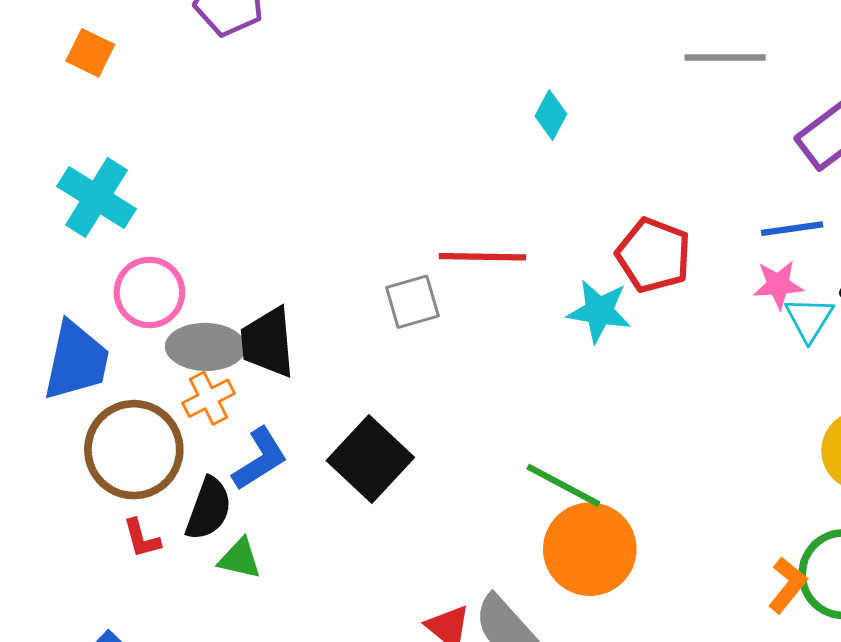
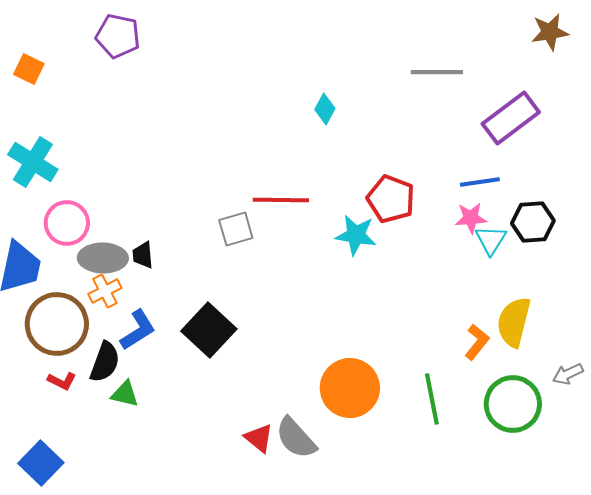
black trapezoid: (268, 342) -> (143, 255), size x0.6
green line: (563, 485) -> (432, 399), moved, turned 51
red L-shape: (142, 538) -> (62, 381), turned -48
orange L-shape: (787, 585) -> (477, 342), moved

